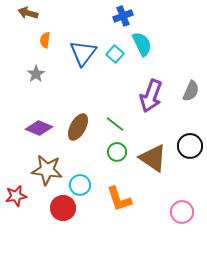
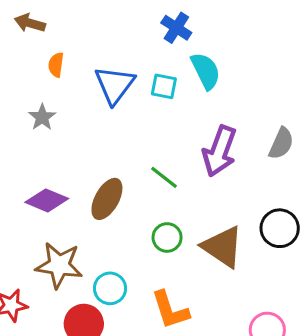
blue cross: (123, 16) -> (176, 28), turned -36
cyan square: (115, 54) -> (164, 86), turned -30
green line: (115, 124) -> (164, 177), moved

